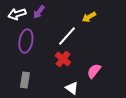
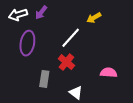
pink semicircle: (94, 71) -> (109, 73), moved, turned 56
gray rectangle: (25, 80) -> (44, 79), moved

